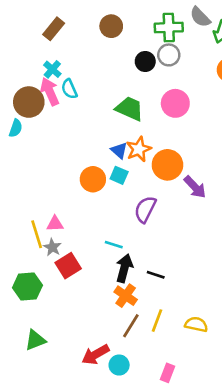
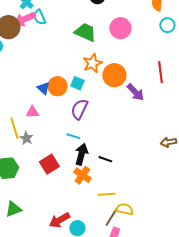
pink arrow: (50, 92) -> (24, 19), turned -90
blue triangle: (119, 150) -> (43, 88), moved
purple semicircle: (145, 209) -> (79, 109), moved
pink triangle: (55, 224) -> (32, 112), moved
red square: (68, 266) -> (49, 164), moved
yellow line: (157, 321) -> (106, 194), turned 66
yellow semicircle: (196, 324) -> (124, 209), moved
brown line: (131, 326) -> (111, 217), moved

